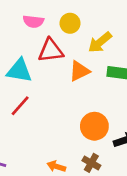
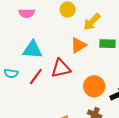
pink semicircle: (33, 22) -> (27, 13), moved
red triangle: (51, 50) -> (61, 68), moved

